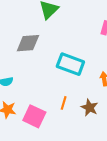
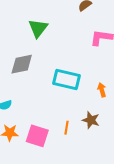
orange line: (64, 103) -> (67, 128), moved

